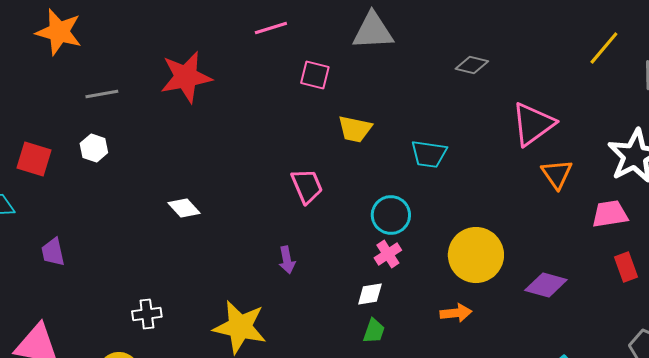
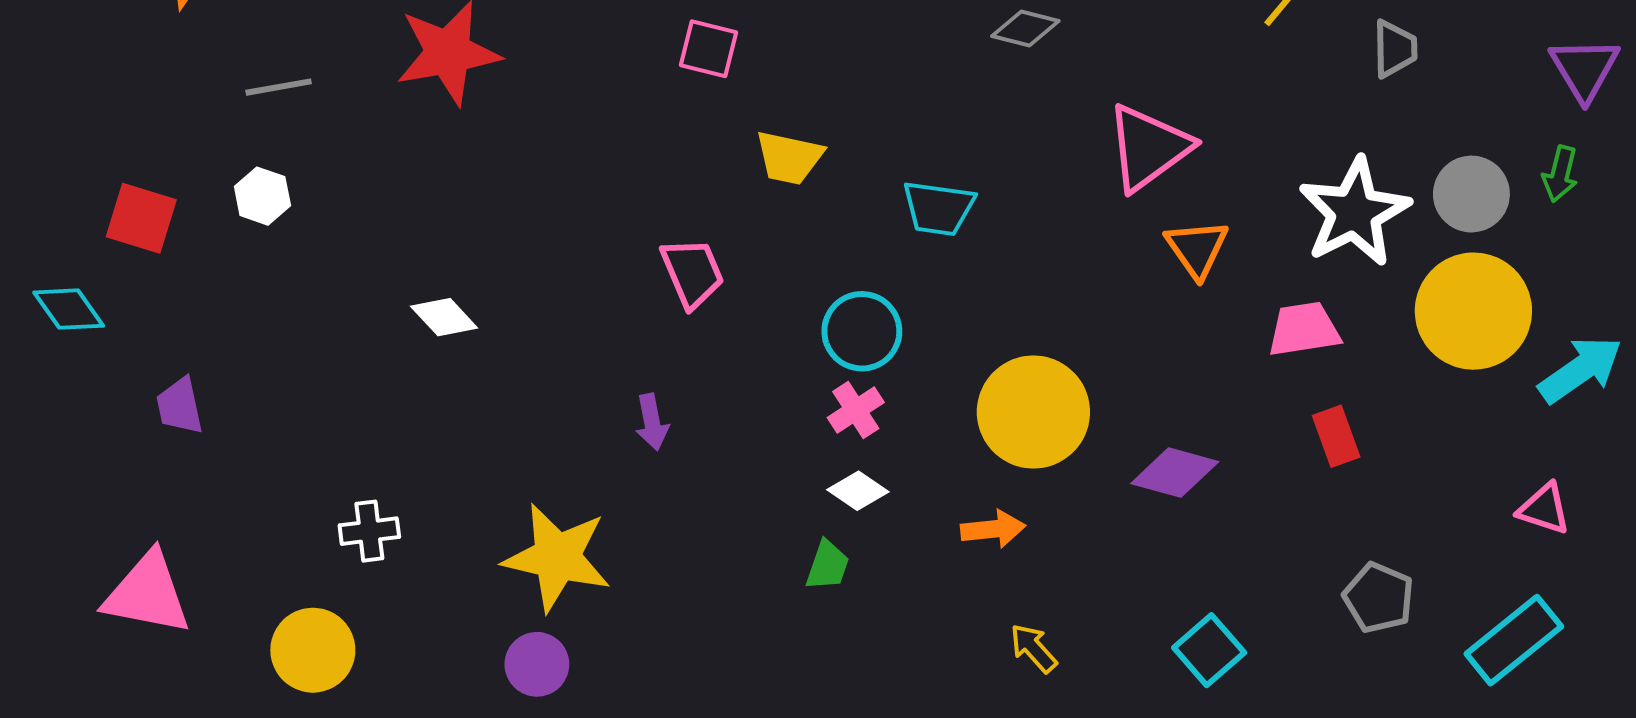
white diamond: (370, 294) -> (858, 491), moved, turned 44

